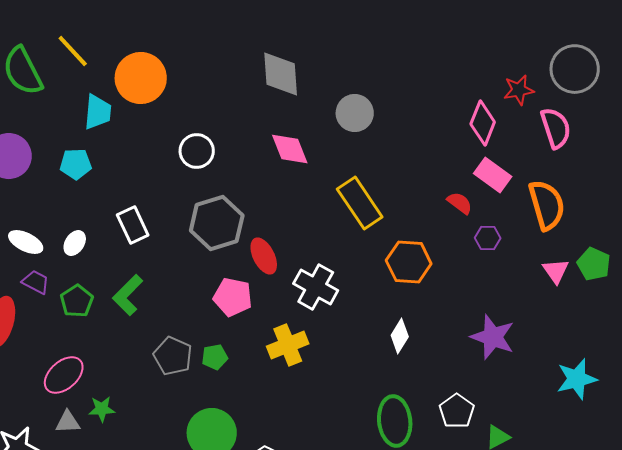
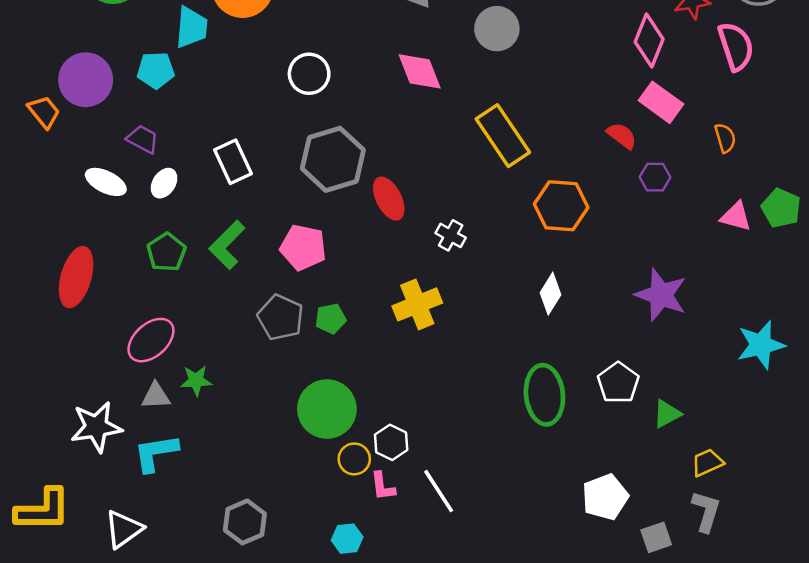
cyan pentagon: (76, 164) -> (156, 70), moved
orange semicircle: (547, 205) -> (725, 138), size x0.5
pink triangle: (556, 271) -> (736, 216), turned -40
purple trapezoid: (36, 282) -> (143, 139), moved
white cross: (316, 287) -> (451, 235), size x0.6
pink pentagon: (233, 297) -> (303, 247), moved

